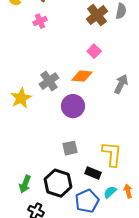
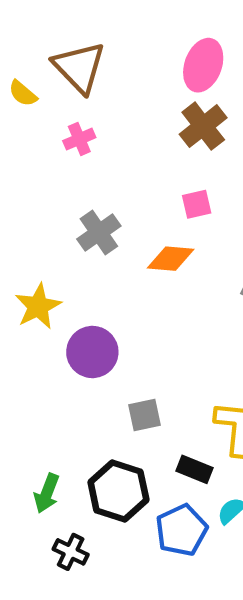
pink square: (94, 51) -> (197, 204), turned 32
gray cross: (49, 81) -> (99, 232), moved
purple circle: (73, 106) -> (92, 352), moved

